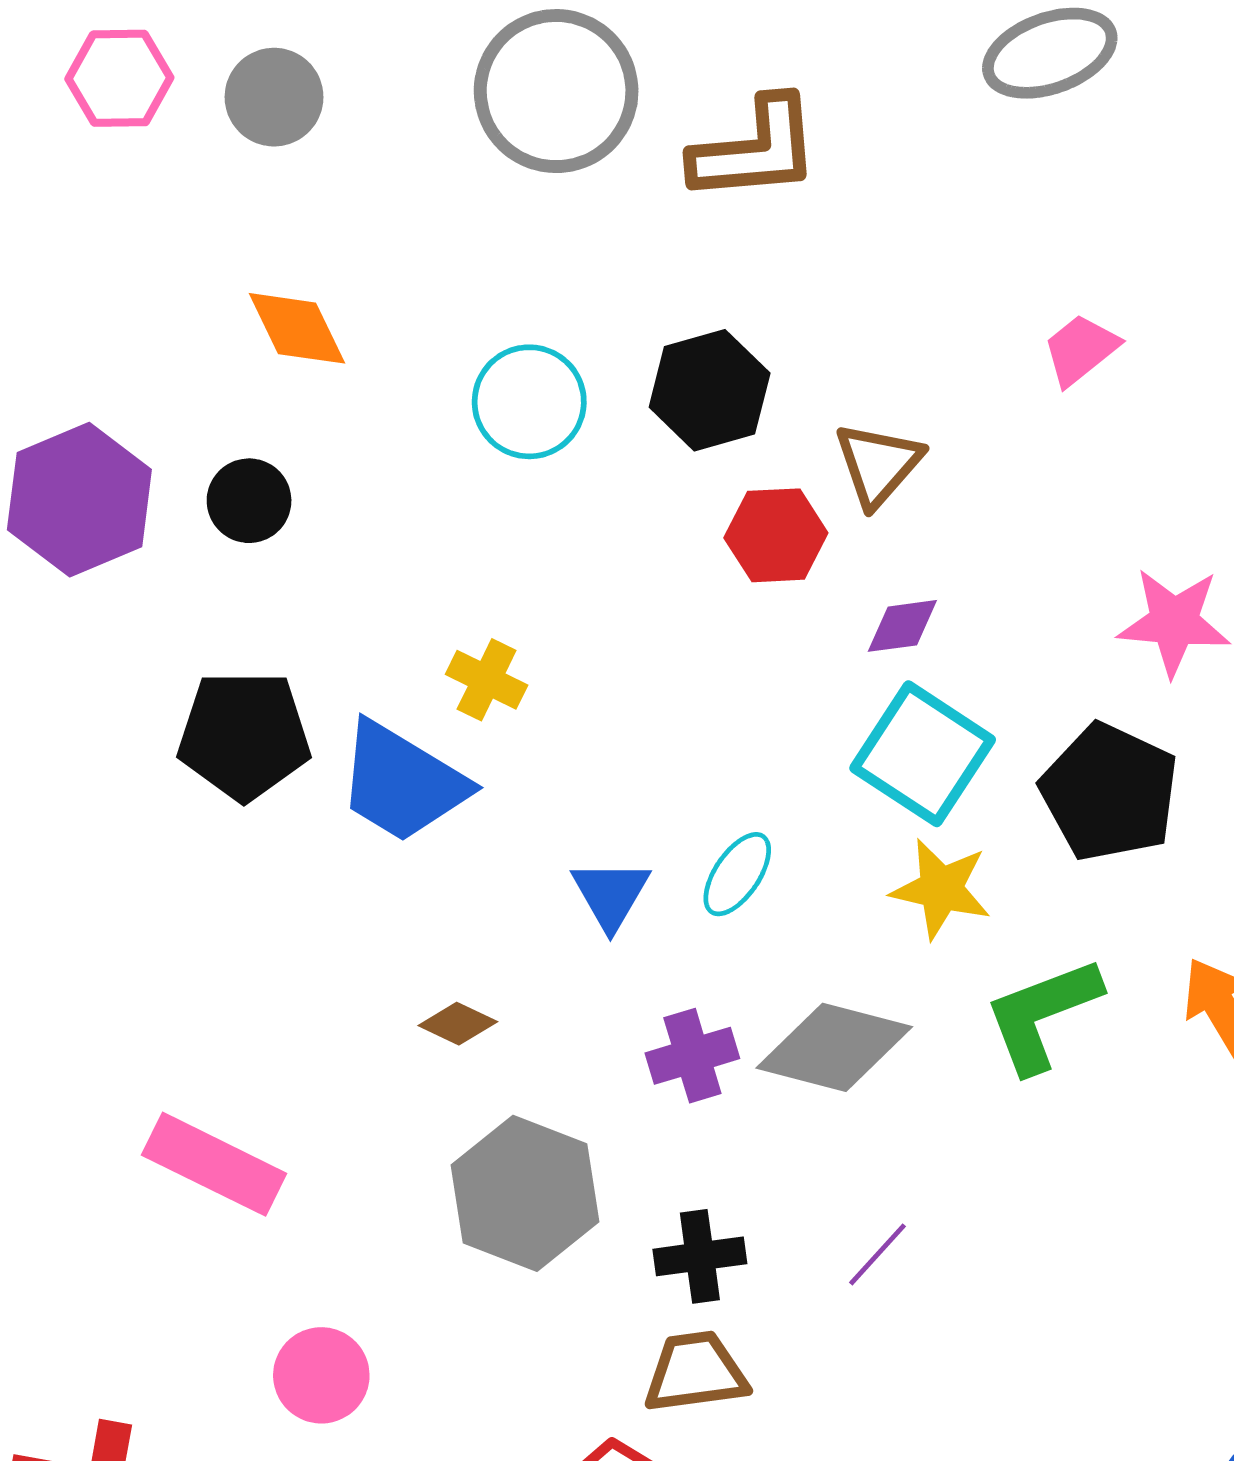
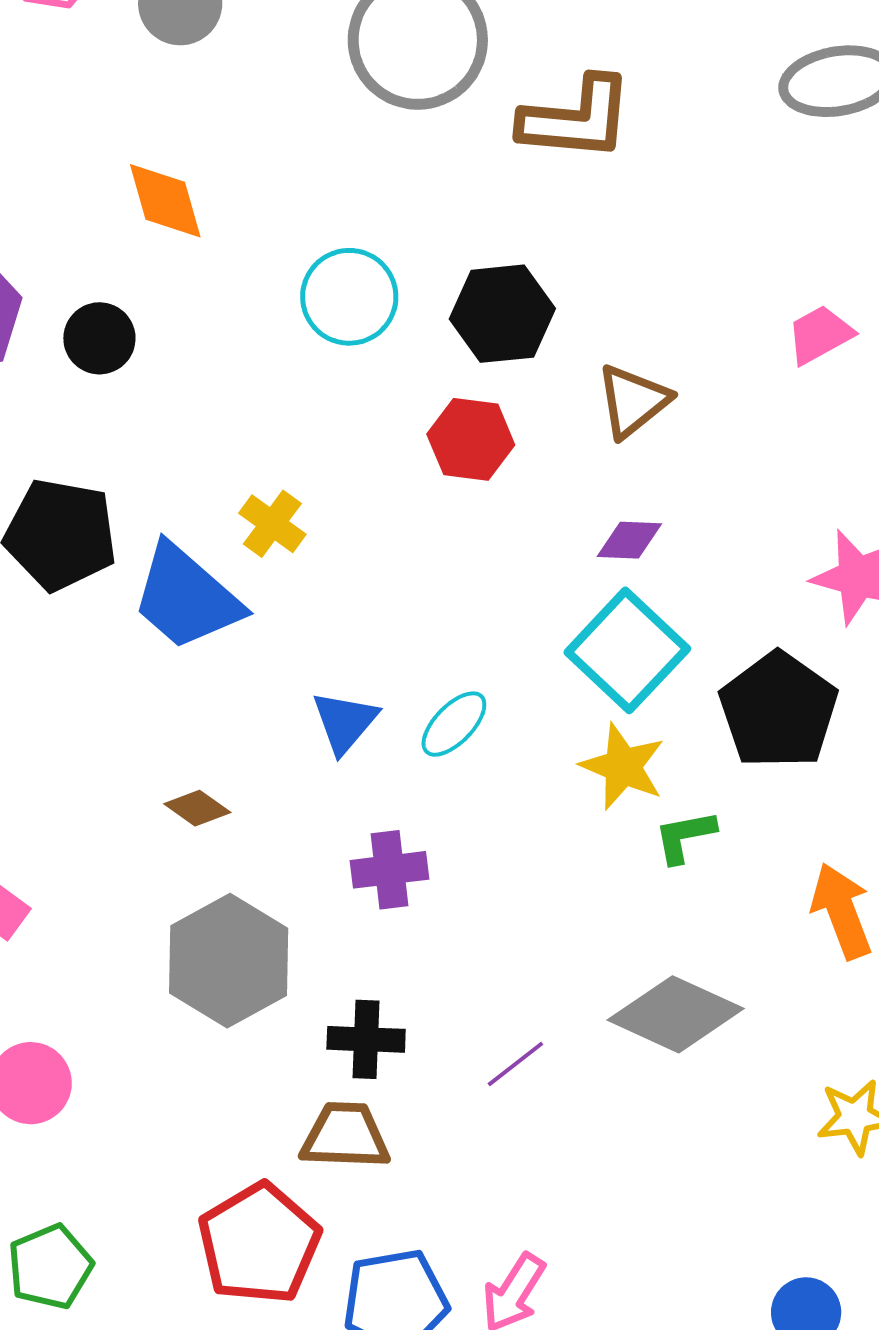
red hexagon: (776, 535) -> (471, 439), moved
green L-shape: (1042, 1015) -> (685, 836), moved, size x0.6
gray diamond: (834, 1047) -> (676, 1014), moved

